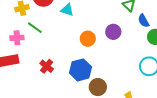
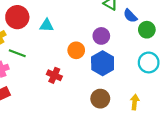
red cross: (47, 66) -> (54, 75), moved
blue hexagon: (80, 70) -> (103, 63), moved

